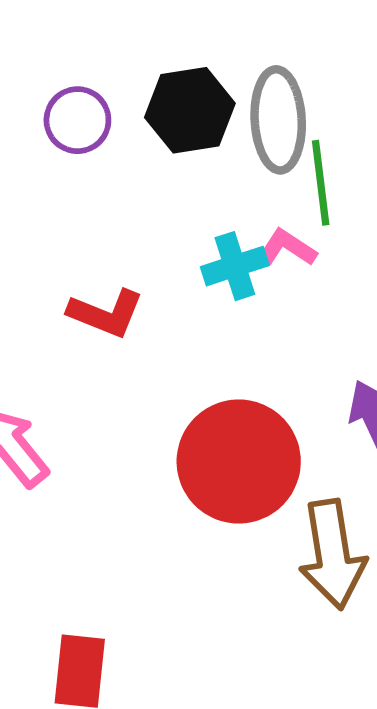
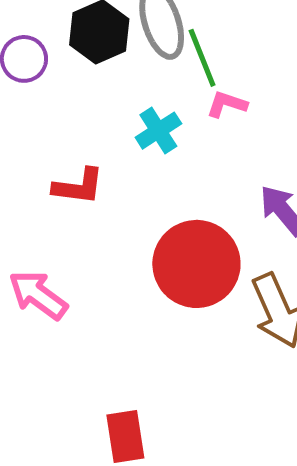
pink L-shape: (287, 248) -> (227, 104), moved

